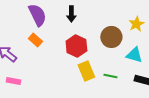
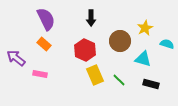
black arrow: (71, 14) -> (91, 18), moved
green line: (110, 76) -> (119, 80), turned 32
pink rectangle: (13, 81) -> (40, 74), moved

